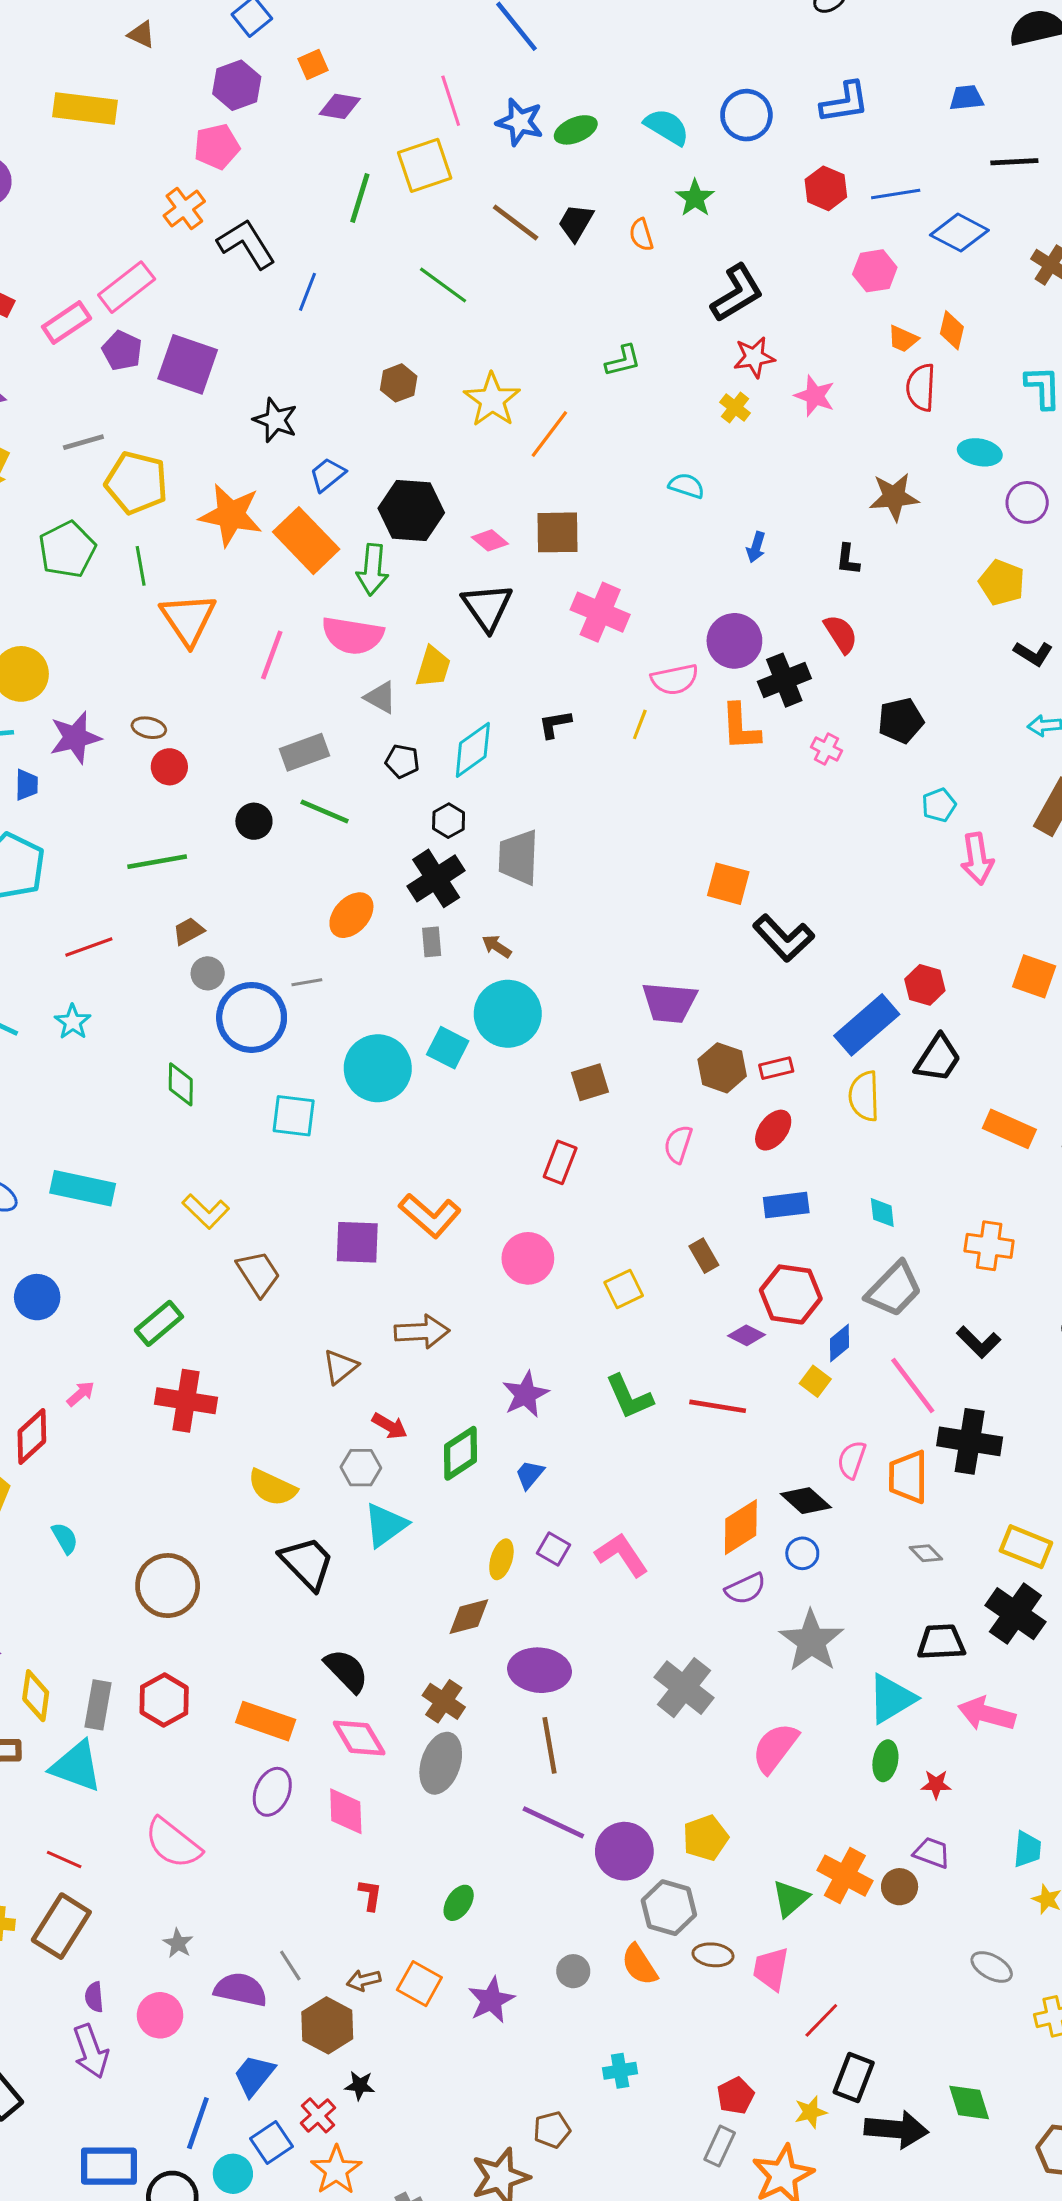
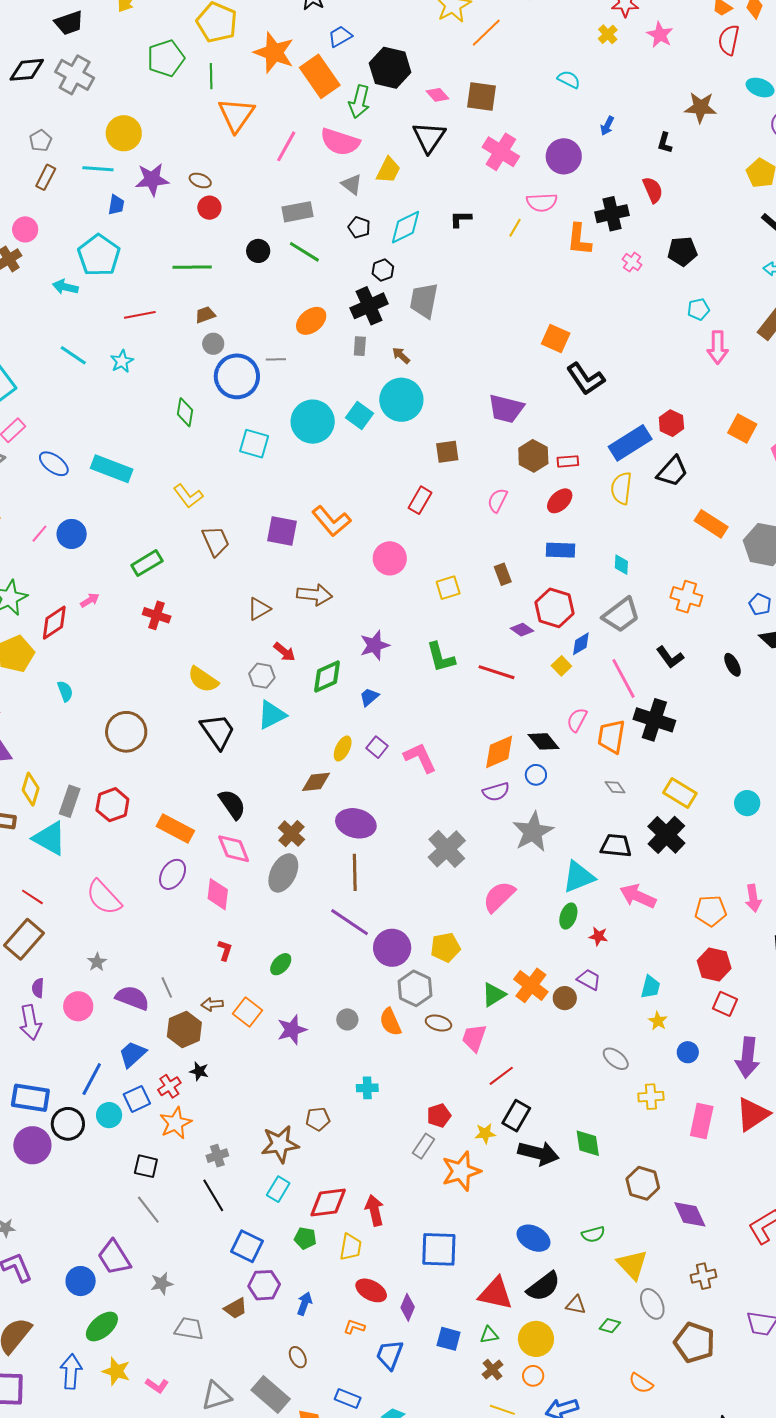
purple circle: (734, 641) -> (564, 156), moved
red cross: (186, 1401) -> (157, 615), size x0.7

